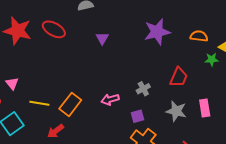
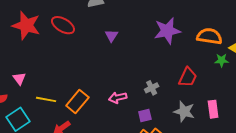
orange semicircle: (199, 36) -> (209, 36), size x1.4

